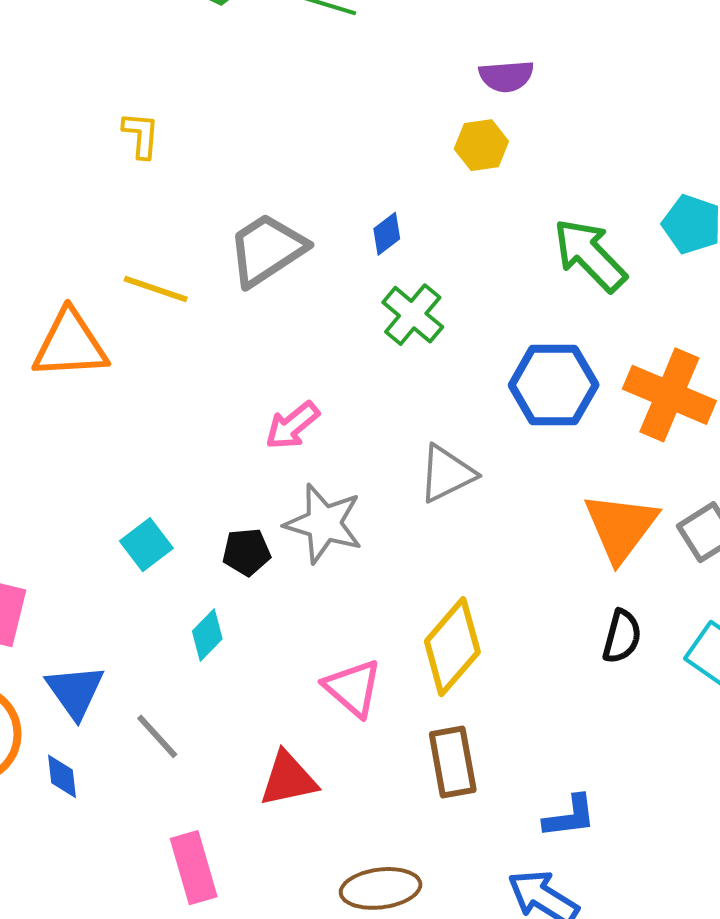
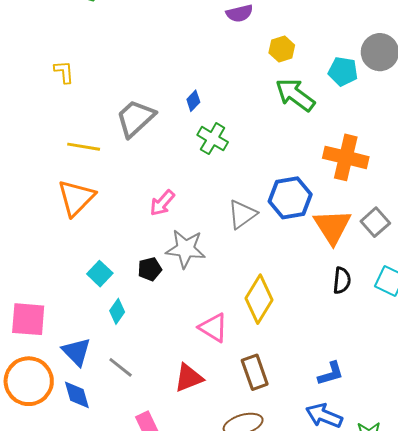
yellow hexagon: (481, 145) -> (282, 49), moved
orange triangle: (70, 345) -> (76, 198), moved, turned -33
blue hexagon: (554, 385) -> (290, 198), moved
cyan diamond: (207, 635) -> (117, 311), moved
brown rectangle: (453, 762) -> (255, 372), moved
blue diamond: (62, 776) -> (77, 395), size x1.4

